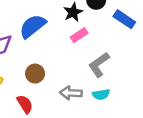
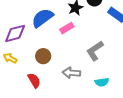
pink rectangle: (79, 35) -> (67, 28), moved
cyan semicircle: (101, 94) -> (102, 82), moved

